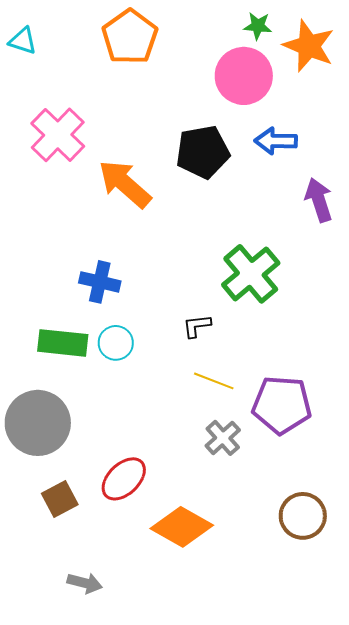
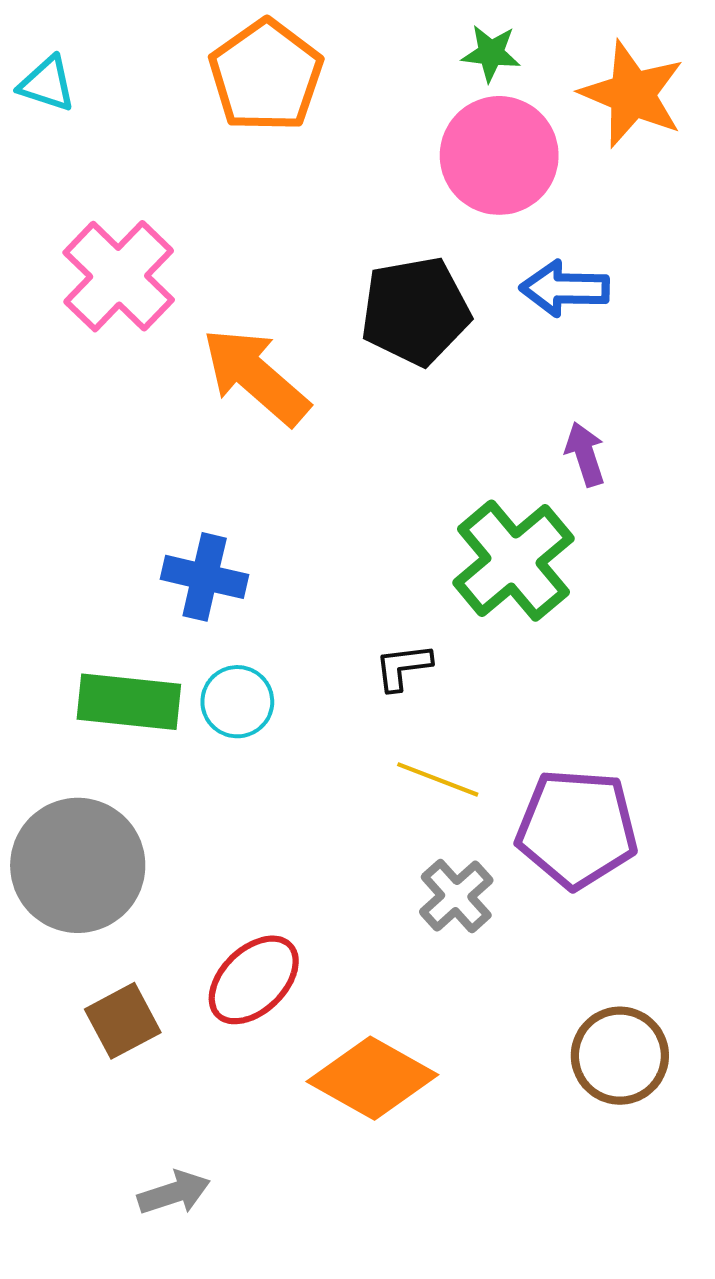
green star: (258, 26) -> (491, 53), moved
purple arrow: (319, 200) -> (585, 454), moved, size x0.7
gray arrow: (85, 583) -> (174, 1193), turned -32

